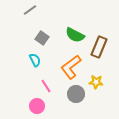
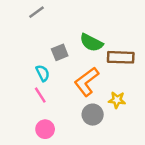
gray square: (42, 38) -> (60, 52), moved, turned 32
brown rectangle: (99, 47) -> (121, 57), turned 70
pink line: (46, 86) -> (40, 95), moved

